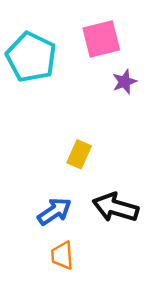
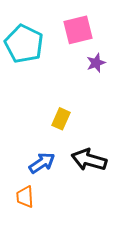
orange trapezoid: (62, 255) -> (25, 197), moved

